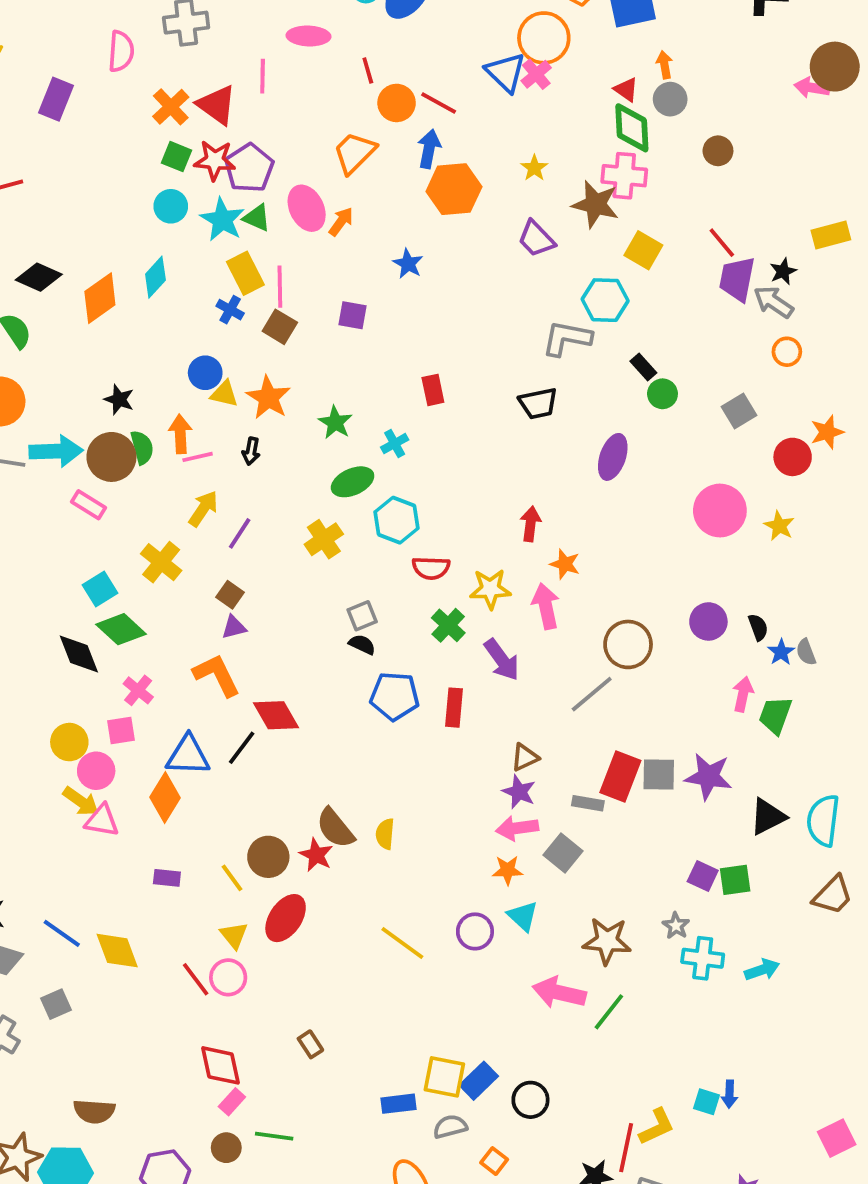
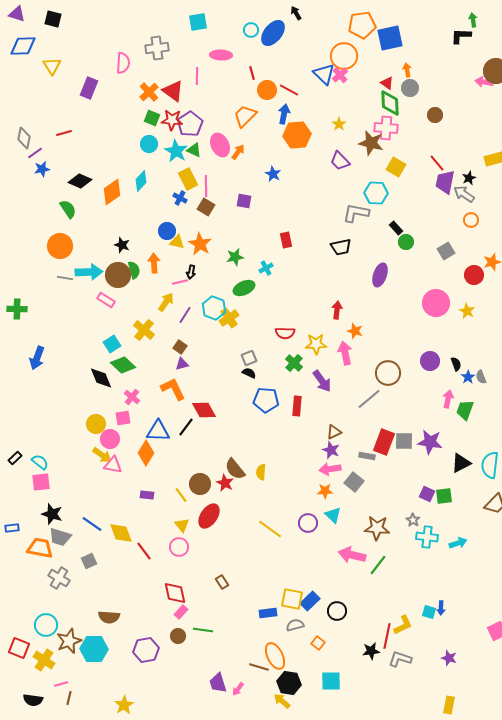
green star: (335, 422) -> (235, 257), turned 30
pink line: (198, 457) -> (180, 282), moved
cyan hexagon: (397, 520) -> (214, 308), moved
red line: (196, 979) -> (144, 551), moved

